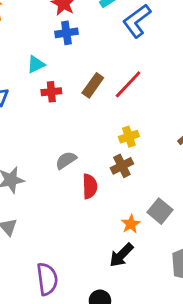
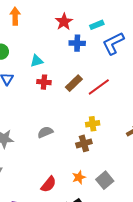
blue cross: (66, 33) -> (77, 43), moved
red semicircle: (90, 186) -> (49, 184), moved, turned 30
orange star: (131, 224) -> (79, 177), moved

